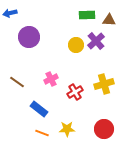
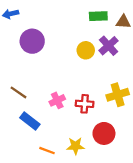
pink cross: (51, 79) -> (57, 100), moved
red cross: (75, 92) -> (85, 104), turned 35
blue rectangle: (39, 109) -> (30, 121), moved
red circle: (104, 129) -> (104, 133), moved

